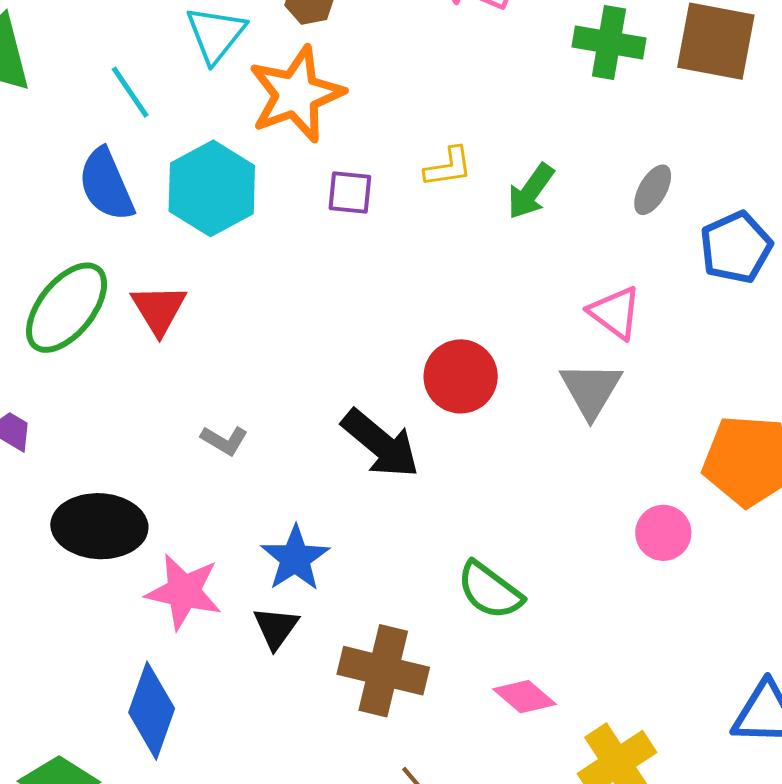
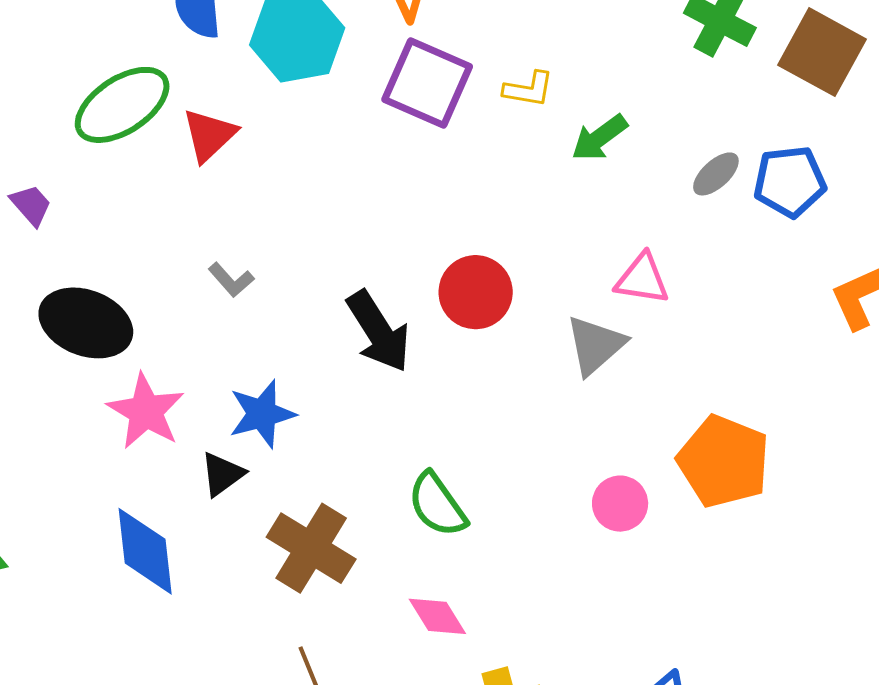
purple square: (350, 193) -> (427, 83), size x1.8
blue pentagon: (736, 247) -> (790, 182), moved
pink triangle: (615, 312) -> (642, 279), turned -46
blue diamond: (152, 711) -> (145, 551), moved, turned -44

